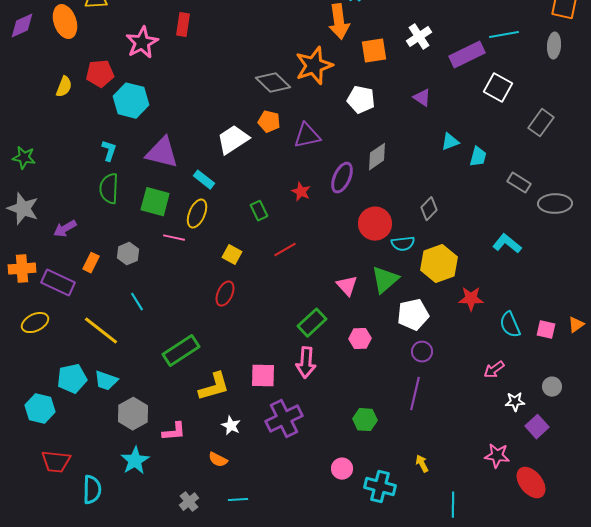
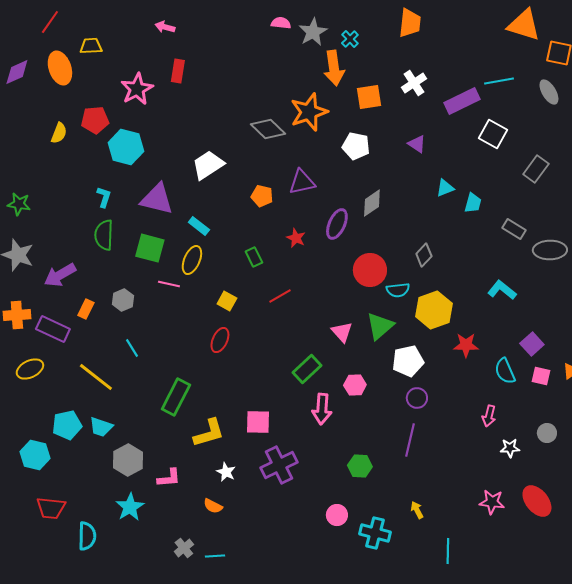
gray ellipse: (554, 46) -> (549, 92), turned -35
orange pentagon: (269, 122) -> (262, 196), moved
white trapezoid: (233, 140) -> (208, 165), moved
purple arrow: (65, 229) -> (60, 275), size x1.4
green rectangle: (181, 351) -> (176, 397), turned -30
pink arrow: (306, 363) -> (322, 409), moved
pink arrow: (494, 370) -> (489, 416), turned -40
purple square: (537, 427) -> (532, 344), moved
red ellipse: (531, 483) -> (537, 501), moved
cyan line: (238, 500) -> (215, 556), moved

